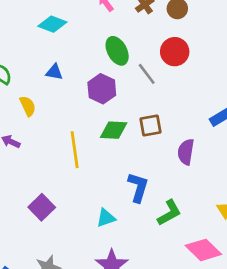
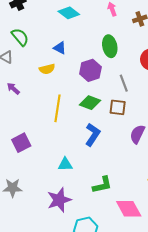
gray line: (147, 74) -> (124, 83), moved
yellow semicircle: (28, 106) -> (47, 69), moved, turned 84
blue L-shape: (138, 187) -> (93, 135), moved
green L-shape: (169, 213) -> (102, 185), moved

